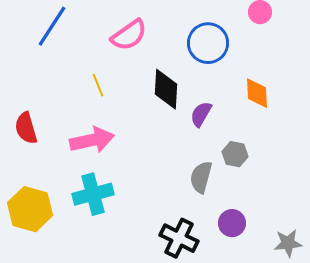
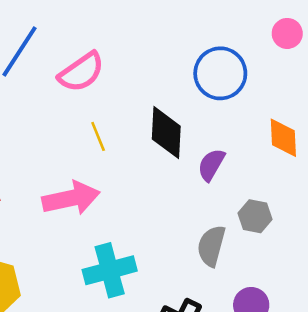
pink semicircle: (129, 35) -> (81, 72), moved
yellow line: (98, 85) -> (98, 136), moved
cyan cross: (93, 194) -> (110, 270), moved

